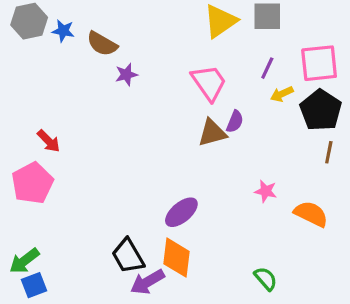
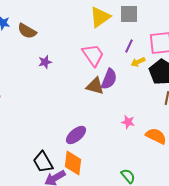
purple star: (126, 75) -> (45, 62), moved
purple semicircle: (235, 122) -> (109, 79), size x1.5
brown triangle: (212, 133) -> (95, 86), turned 30

